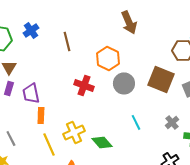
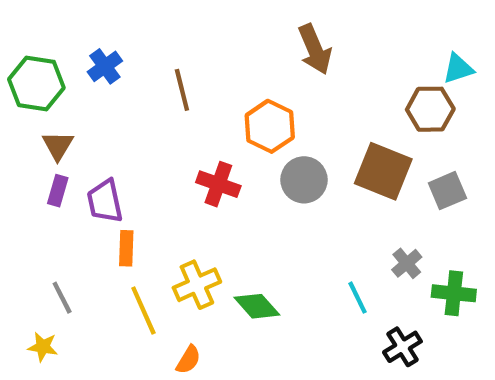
cyan line: (136, 122) -> (358, 298), moved

